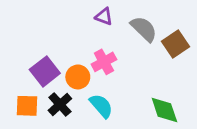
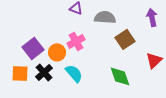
gray semicircle: (144, 29) -> (105, 17), turned -40
brown square: (175, 44) -> (125, 39), moved

